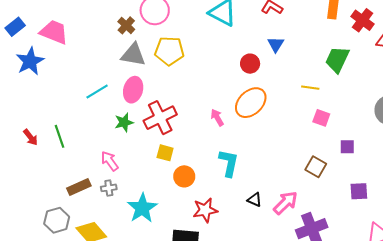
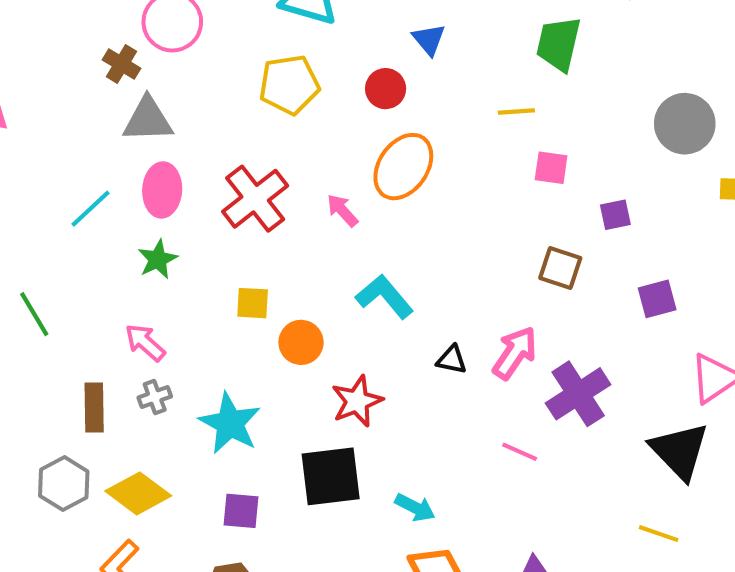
yellow pentagon: (169, 51) -> (289, 85), moved
red cross: (160, 118) -> (255, 199), moved
cyan L-shape: (229, 163) -> (384, 297), turned -40
brown rectangle: (79, 187) -> (94, 408), turned -55

